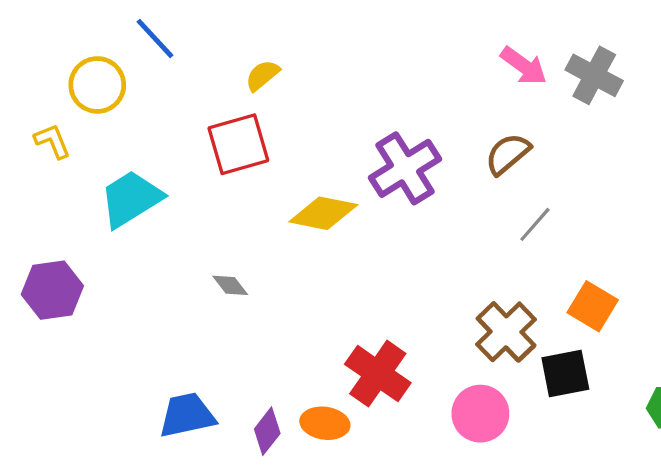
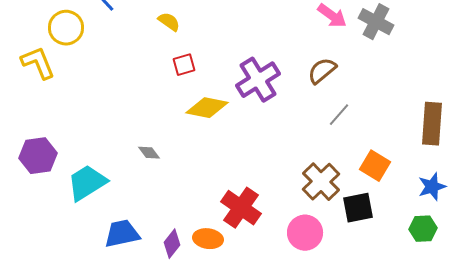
yellow semicircle: (262, 75) -> (169, 22), turned 75
yellow L-shape: (52, 141) -> (38, 63), size x1.5
red square: (238, 144) -> (184, 65), moved, size x0.6
cyan trapezoid: (131, 199) -> (87, 183), moved

